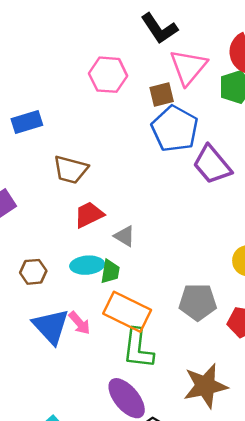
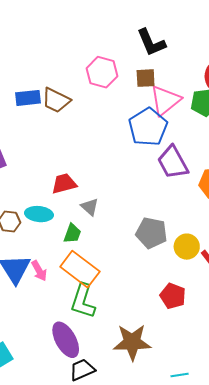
pink triangle: (188, 67) -> (165, 100), moved
brown square: (162, 94) -> (146, 78), moved
brown trapezoid: (71, 170) -> (56, 100), moved
cyan ellipse: (87, 265) -> (39, 214), moved
gray pentagon: (198, 302) -> (151, 233), moved

